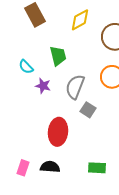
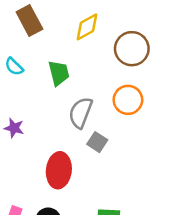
cyan semicircle: (26, 67) -> (14, 67), moved
purple star: (43, 86) -> (14, 128), moved

